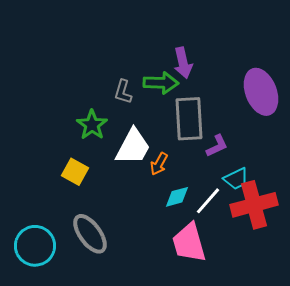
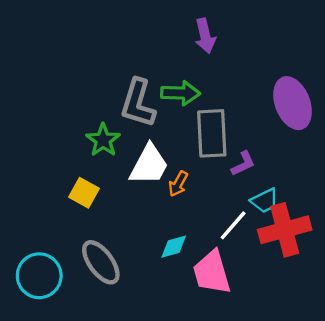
purple arrow: (183, 63) -> (205, 36), moved
gray L-shape: (123, 92) -> (138, 103), size x1.8
cyan diamond: (177, 197) -> (174, 247), moved

